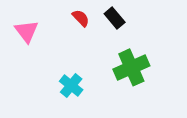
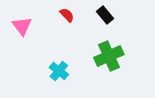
black rectangle: (115, 18) -> (105, 15), moved

